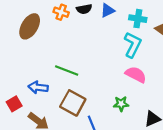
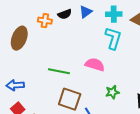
pink semicircle: (136, 75) -> (95, 65), moved
blue arrow: (38, 87) -> (15, 85), moved

